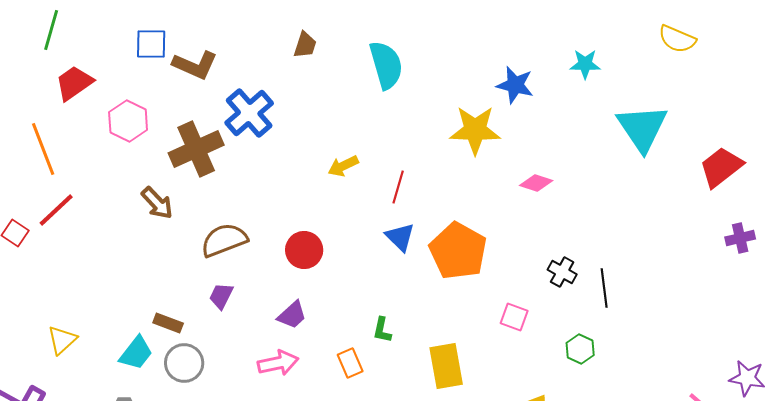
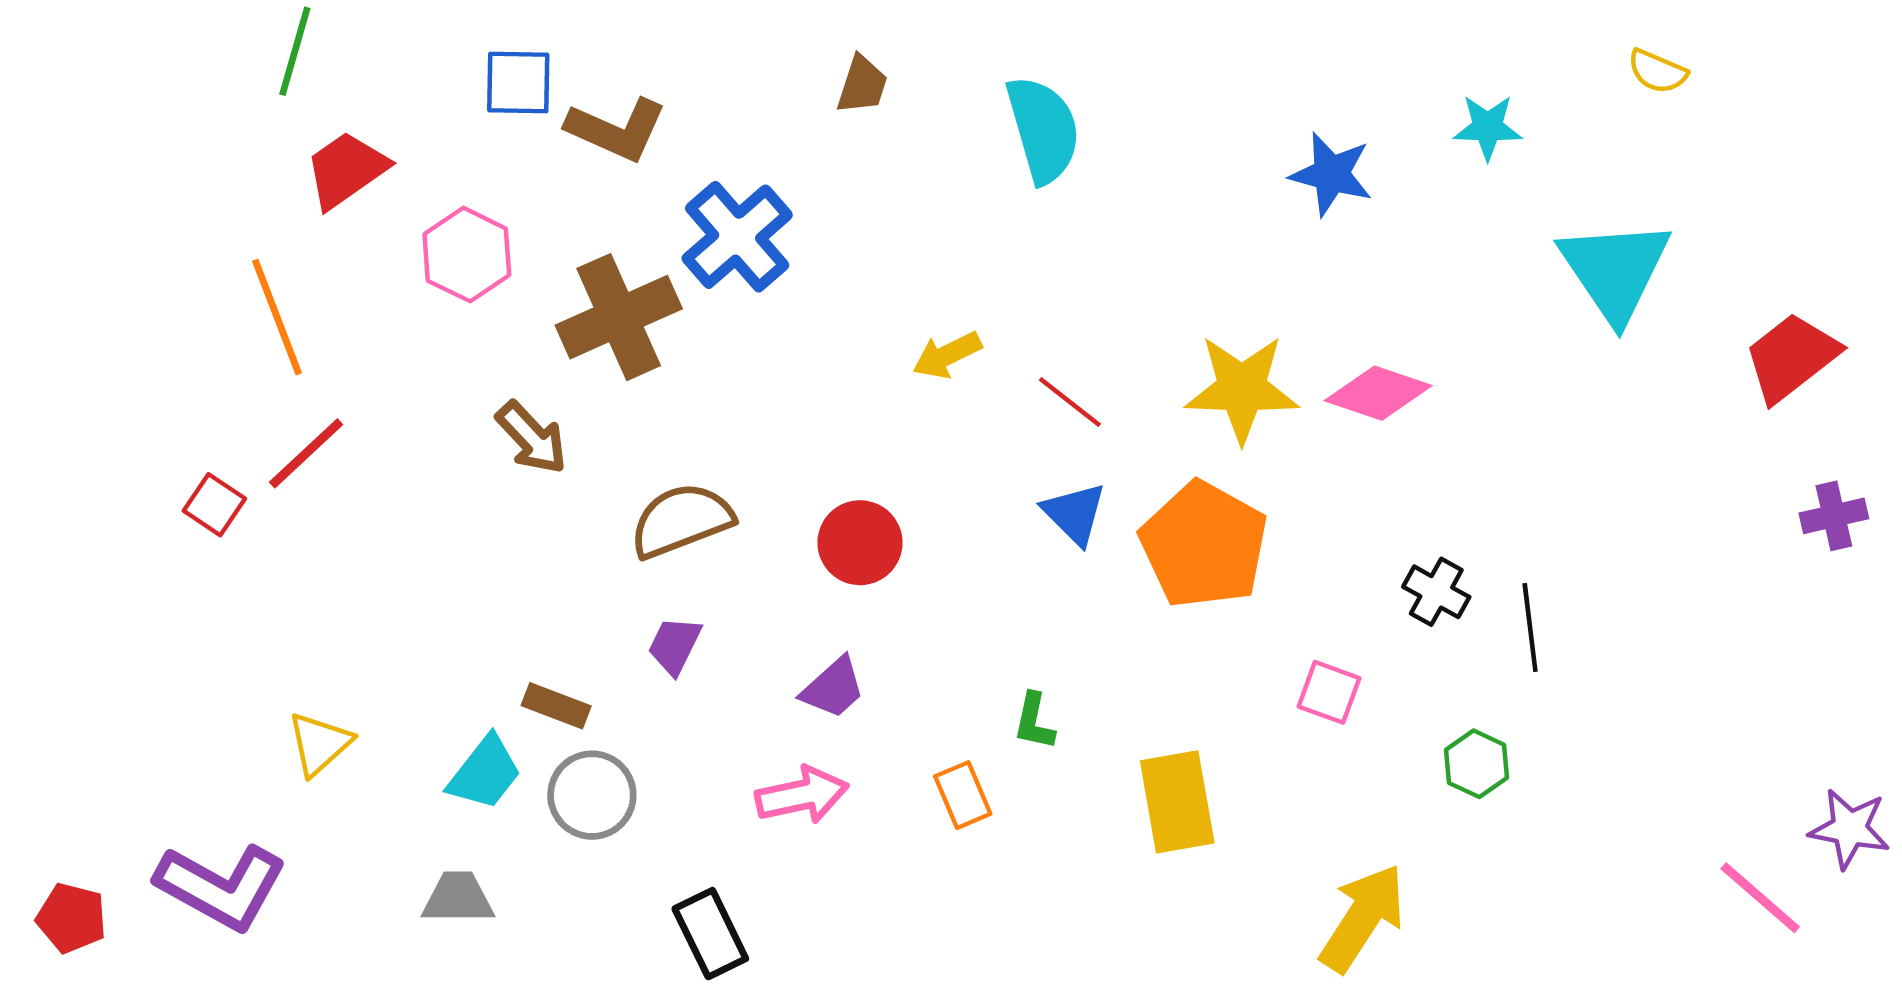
yellow semicircle: (677, 39) -> (1657, 71), moved, size x0.7
yellow star: (475, 130) -> (1242, 389), moved
pink diamond: (536, 183) -> (1378, 393), size x1.4
red line: (398, 187) -> (1070, 402), turned -68

